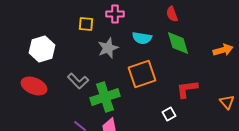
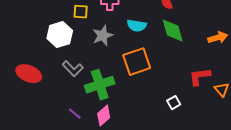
white hexagon: (42, 49) -> (60, 35), moved
red L-shape: (187, 89) -> (200, 77), moved
white square: (169, 114) -> (174, 103), moved

